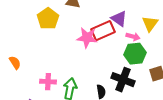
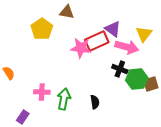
pink arrow: (133, 37) -> (127, 47), size x1.6
green hexagon: (135, 54) -> (137, 79), moved
black cross: (123, 80) -> (120, 69), moved, size x0.7

